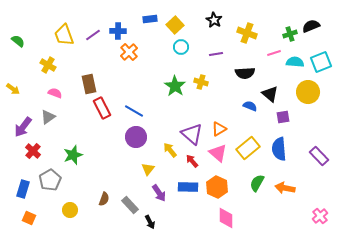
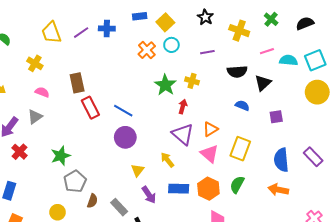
green cross: (290, 34) -> (271, 19), moved, turned -32
orange cross: (129, 52) -> (147, 50), moved
yellow circle: (308, 92) -> (317, 92), moved
black triangle: (270, 94) -> (263, 83), moved, turned 36
yellow rectangle: (248, 148) -> (240, 149), turned -30
blue semicircle: (279, 149) -> (281, 160), moved
yellow arrow: (170, 150) -> (167, 160), moved
red arrow: (192, 161) -> (183, 107), moved, turned 56
gray pentagon: (50, 180) -> (75, 181), moved
green semicircle: (257, 183) -> (237, 185), moved

